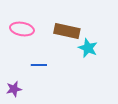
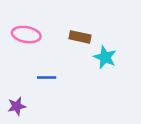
brown rectangle: (67, 31) -> (80, 37), size x0.7

